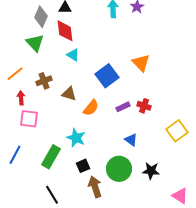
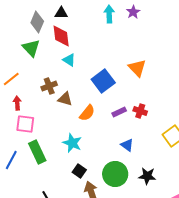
brown cross: (44, 81) -> (49, 86), moved
green rectangle: (51, 157) -> (37, 152), moved, turned -55
black square: (83, 166) -> (79, 171), turned -32

